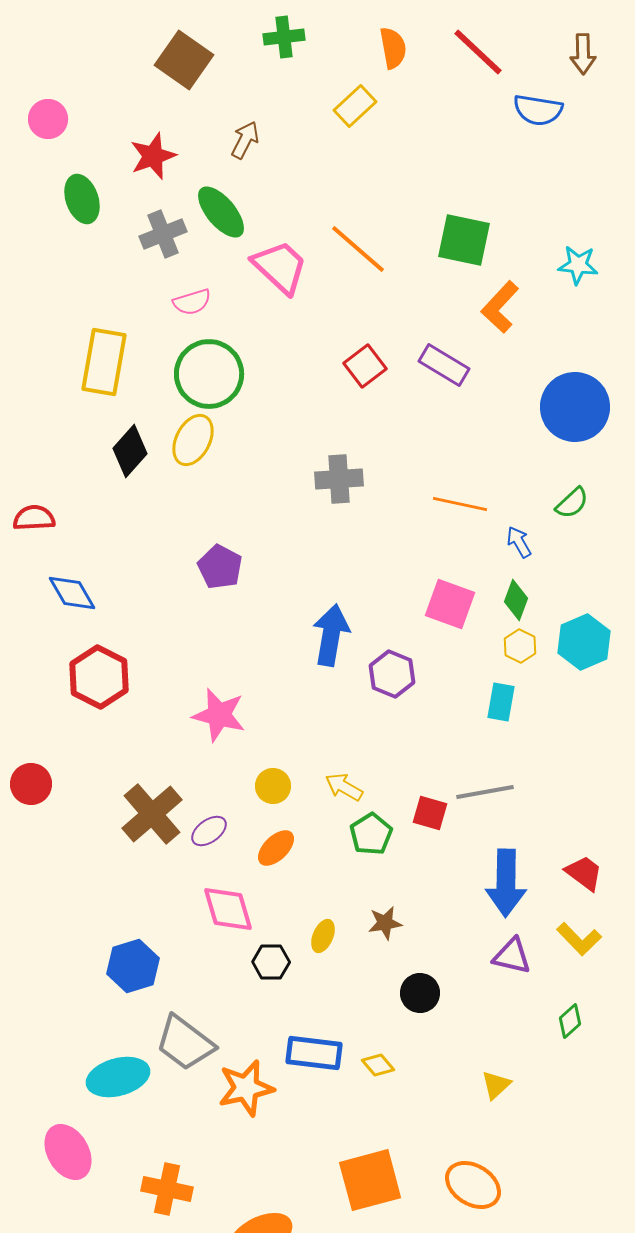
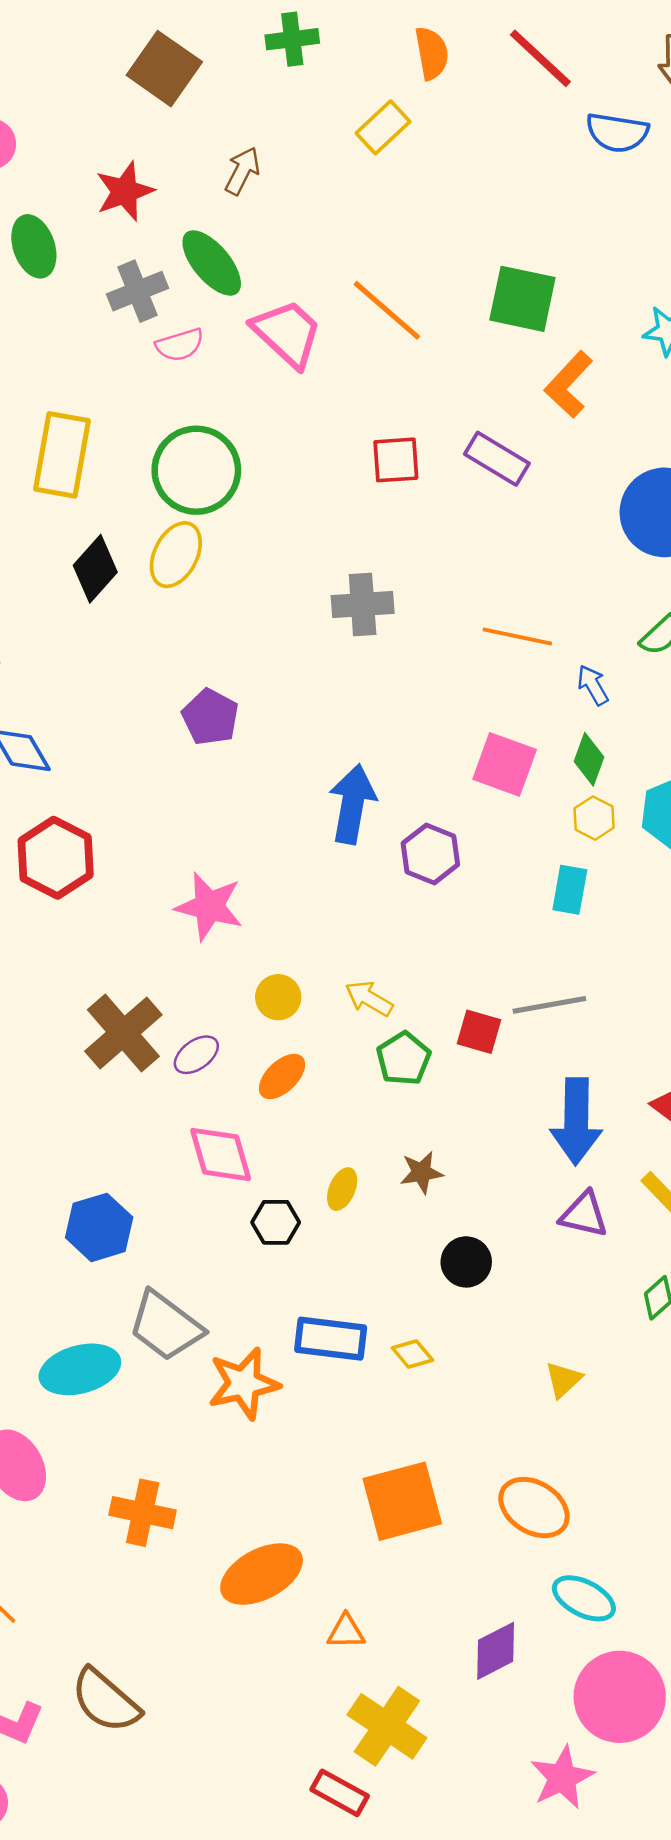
pink semicircle: (192, 302) -> (180, 345), moved
red square: (365, 366) -> (396, 460), turned 33

